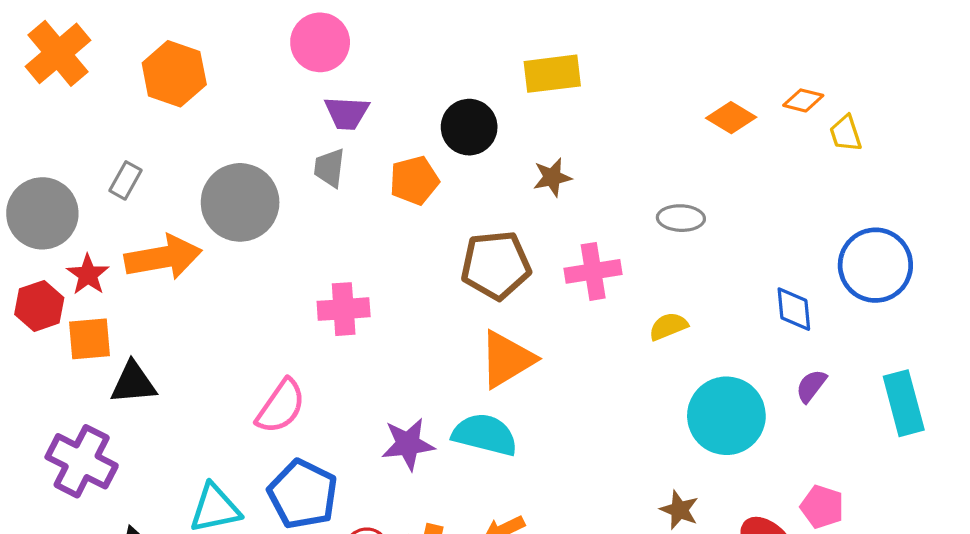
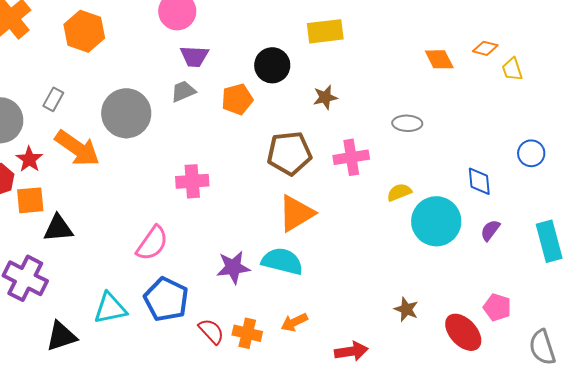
orange diamond: (731, 118) -> (439, 59), turned 32
gray trapezoid: (329, 168) -> (183, 91), turned 60
orange arrow: (163, 257) -> (77, 148), turned 45
blue circle: (875, 265) -> (531, 153), size x0.6
cyan circle: (726, 416) -> (436, 221), moved

